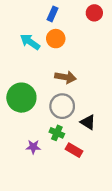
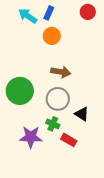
cyan arrow: (30, 42) -> (28, 16), moved
purple star: (33, 147) -> (31, 137), size x1.6

